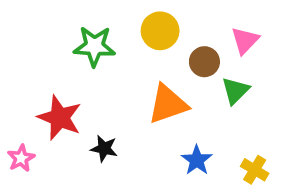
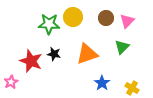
yellow circle: (160, 31) -> (73, 17), moved
brown circle: (204, 62) -> (106, 18), moved
black star: (104, 149) -> (54, 54), moved

